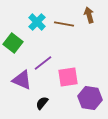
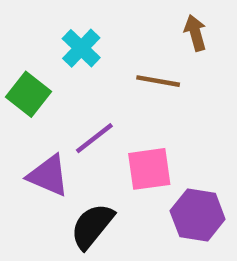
brown line: (64, 24) -> (158, 81), moved
black semicircle: (42, 103) -> (92, 226), size x1.6

